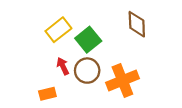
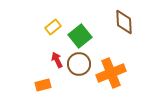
yellow rectangle: (58, 30) -> (53, 27), size x0.7

